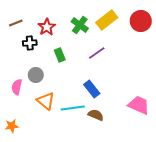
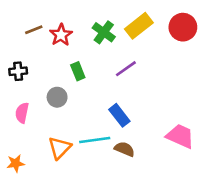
brown line: (16, 23) -> (34, 30), moved
black cross: (30, 43) -> (18, 71), moved
gray circle: (36, 75) -> (57, 97), moved
orange triangle: (46, 101) -> (60, 148), moved, turned 36

